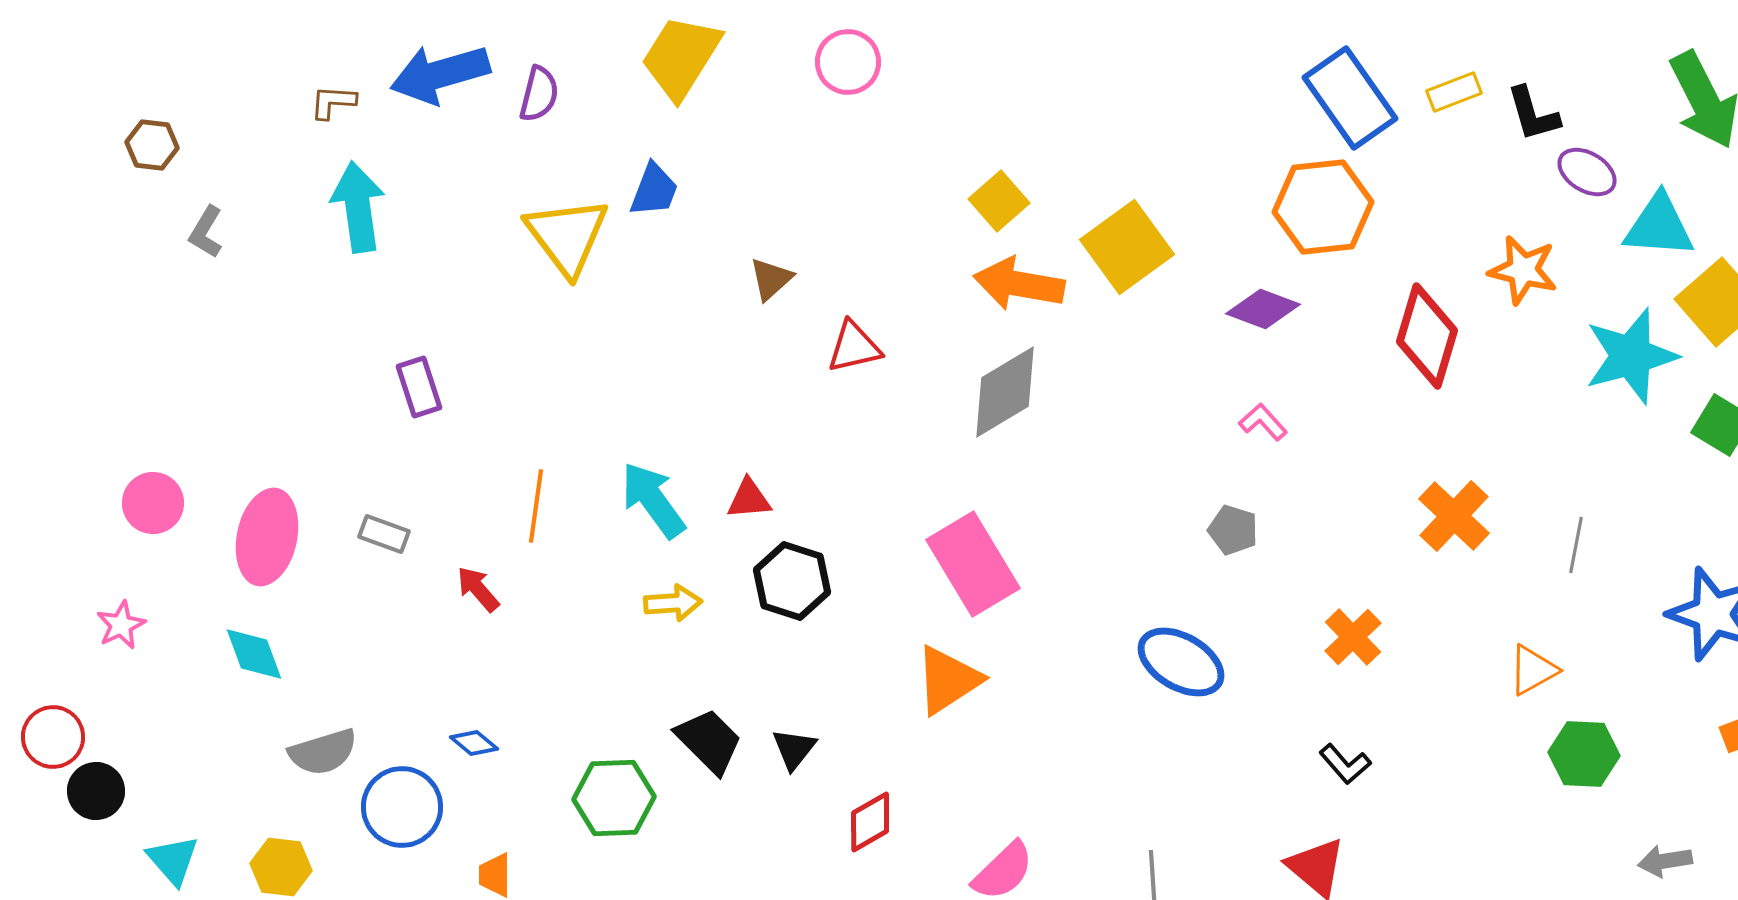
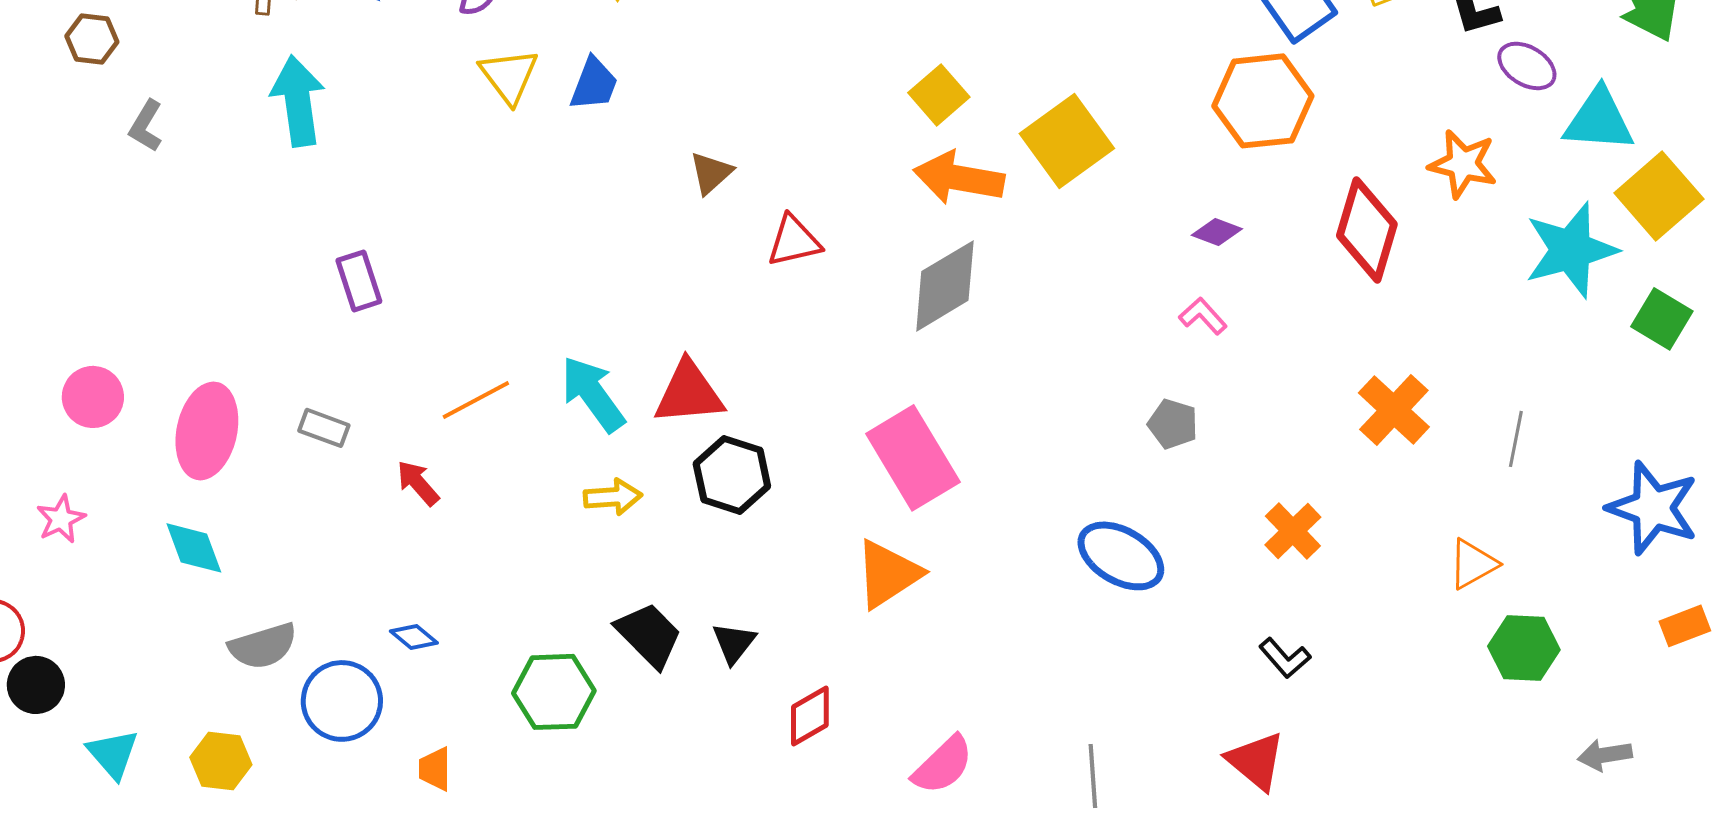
yellow triangle: (567, 236) -> (509, 76), moved, size x0.7
purple diamond: (1263, 309) -> (1217, 232), moved, size x0.7
red triangle: (749, 499) -> (689, 393), size x1.6
orange line: (536, 506) -> (476, 400), turned 54

